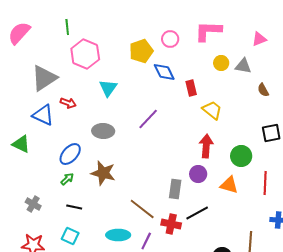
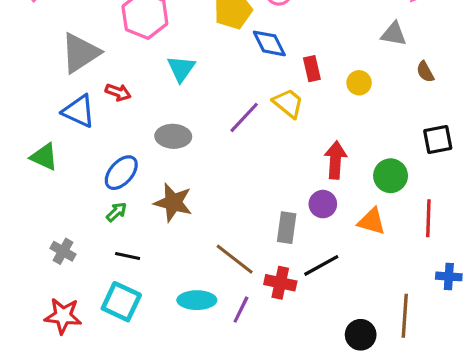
yellow circle: (221, 63) -> (359, 83), moved
yellow trapezoid: (212, 110) -> (288, 103), moved
cyan square: (70, 236) -> (121, 302), size x1.4

